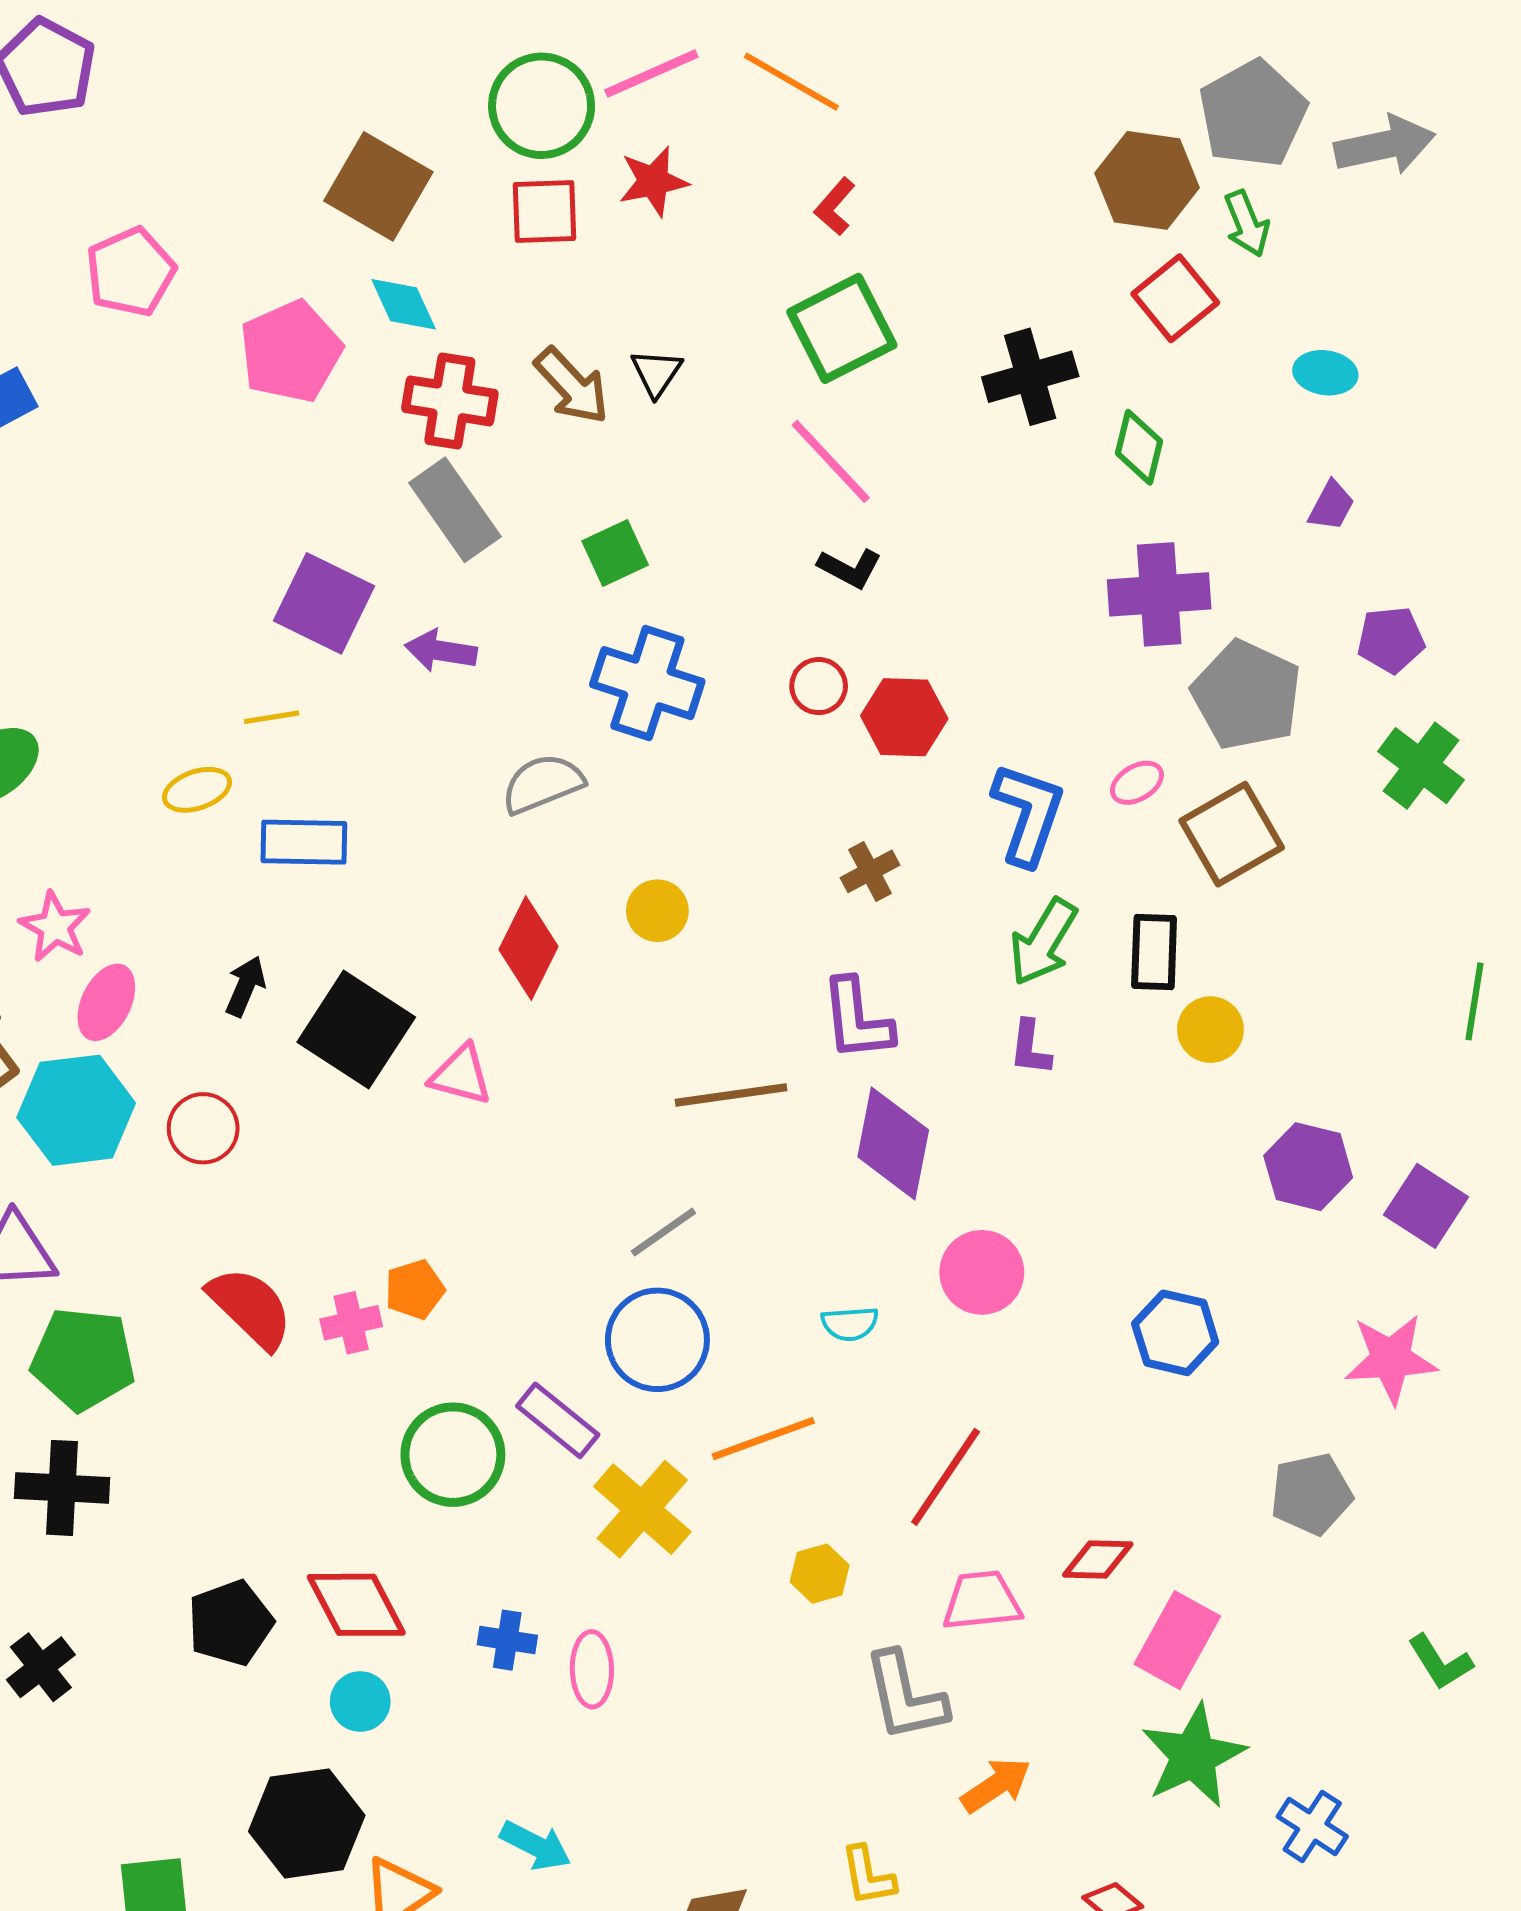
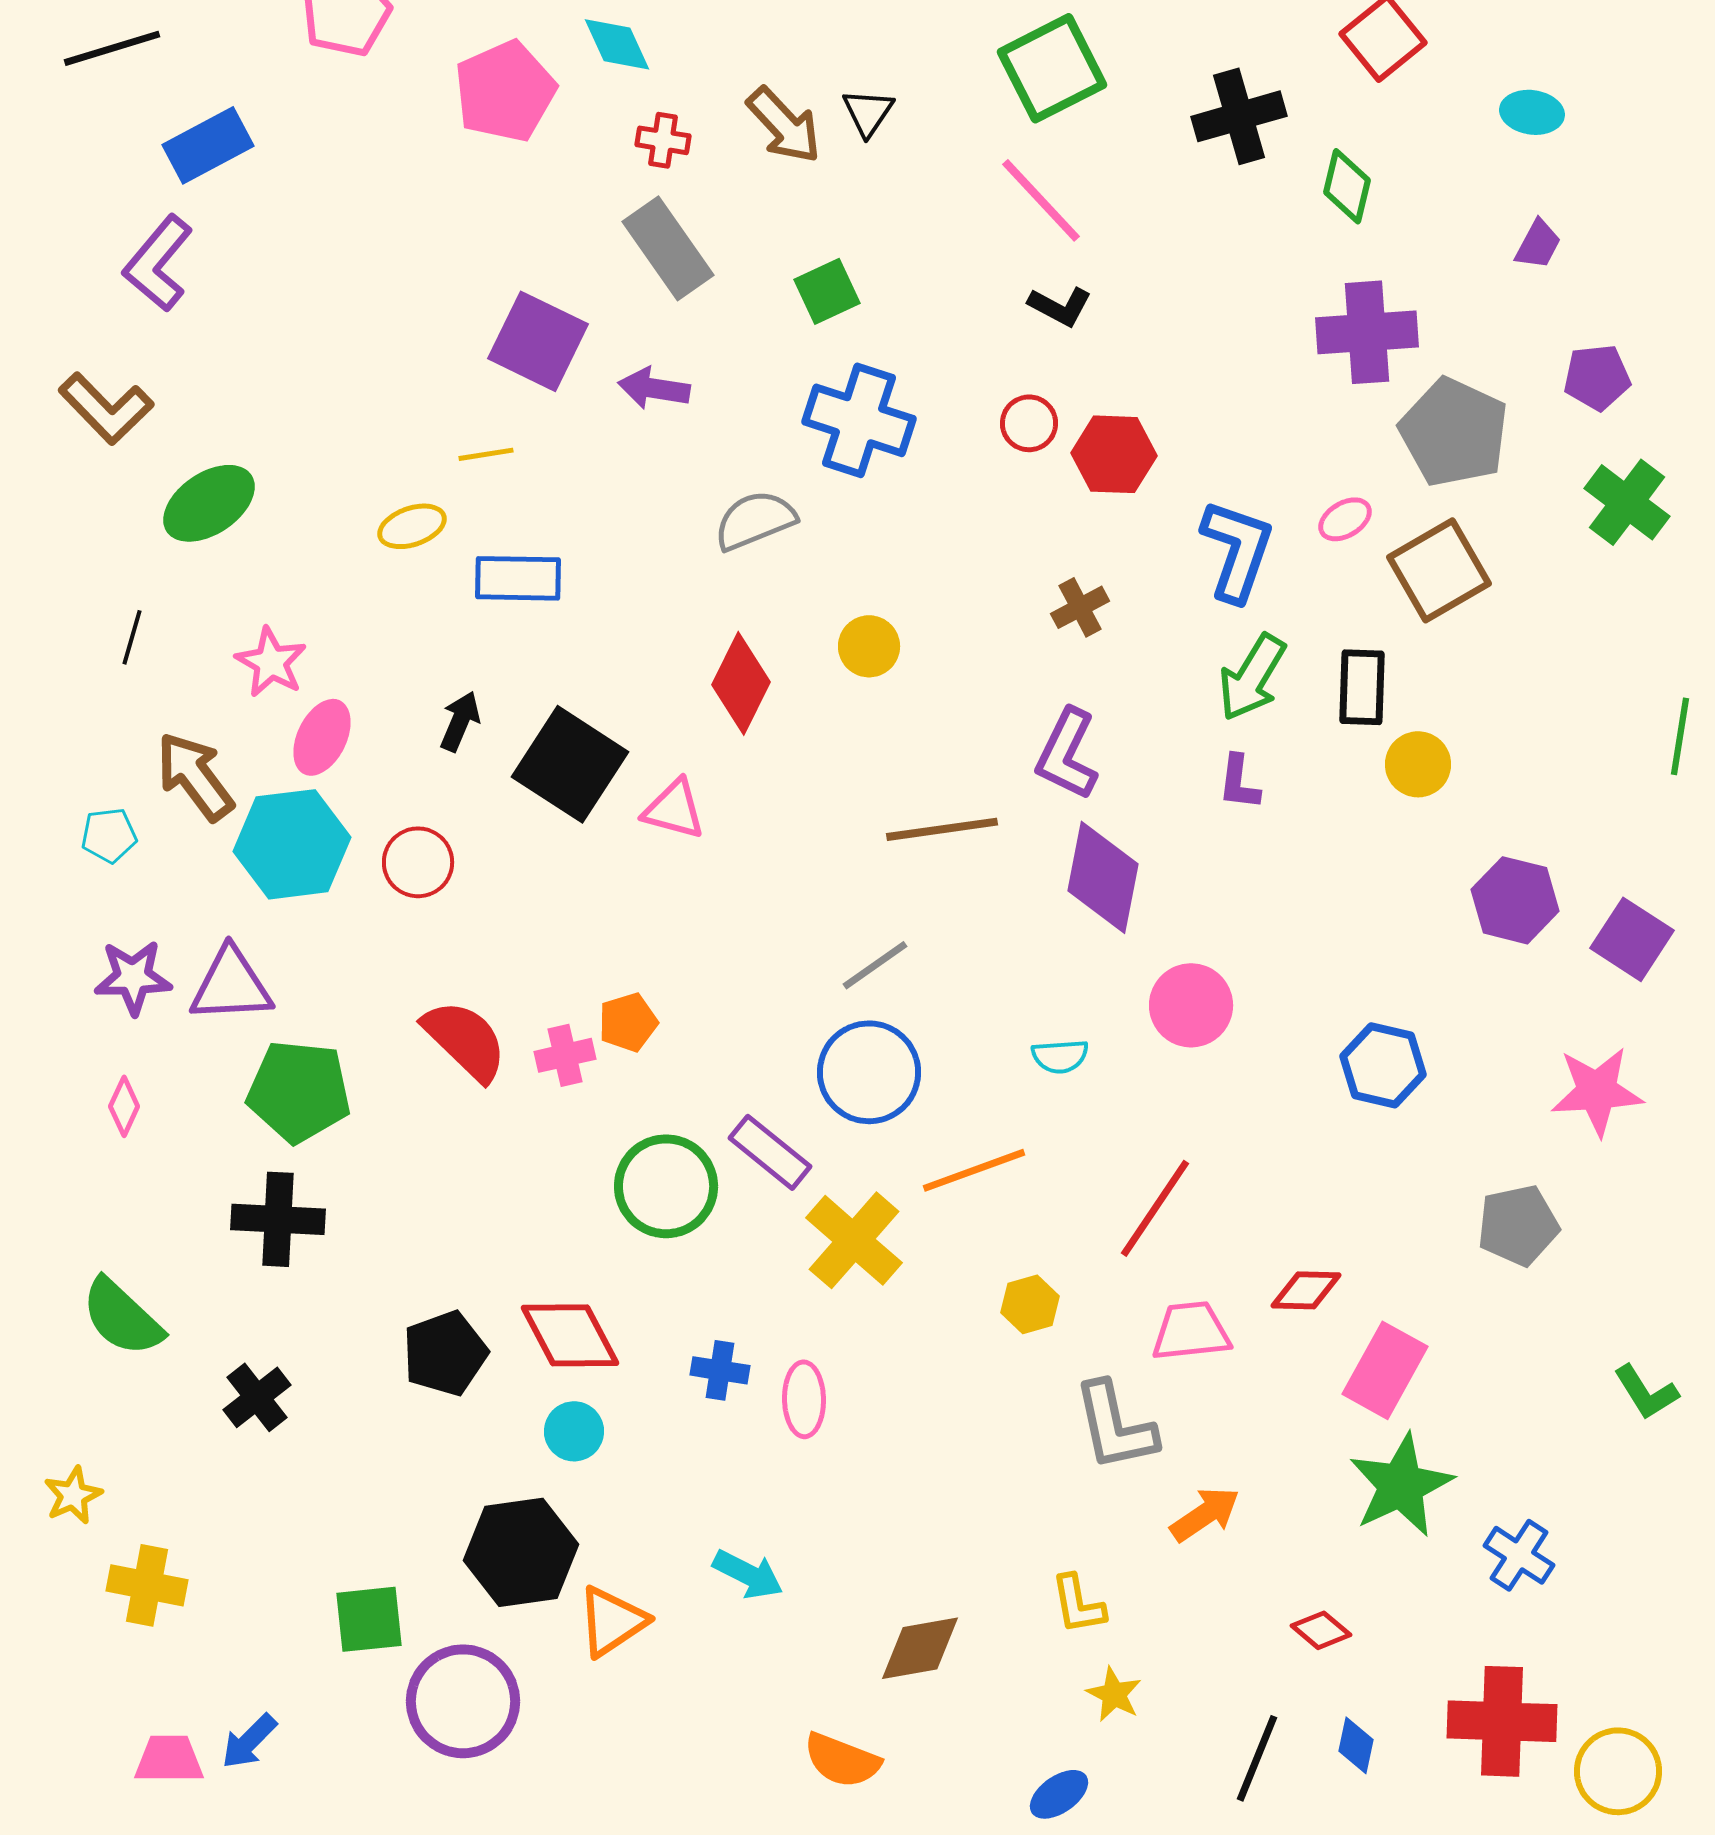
red cross: (450, 401) -> (663, 140), size x0.6
purple L-shape: (857, 1019) -> (1067, 754), turned 32

